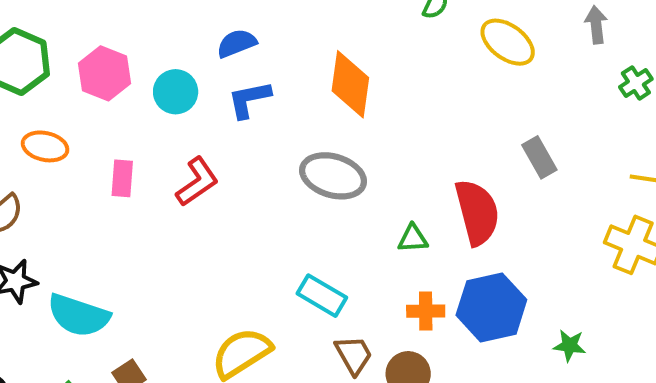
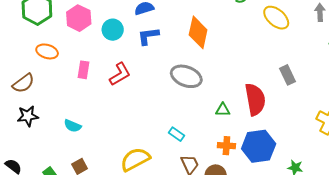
cyan rectangle: (322, 296) -> (176, 134), size x0.7
cyan semicircle: (79, 315) -> (73, 126), moved, size x0.6

